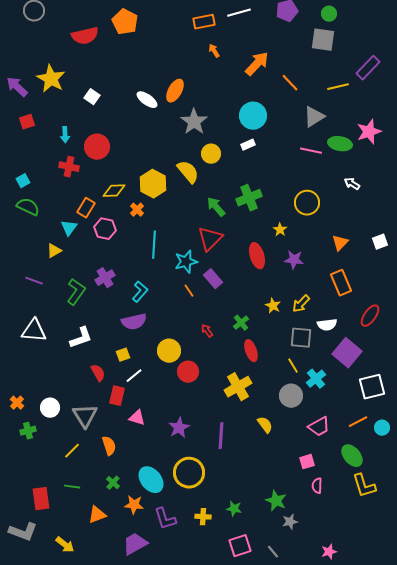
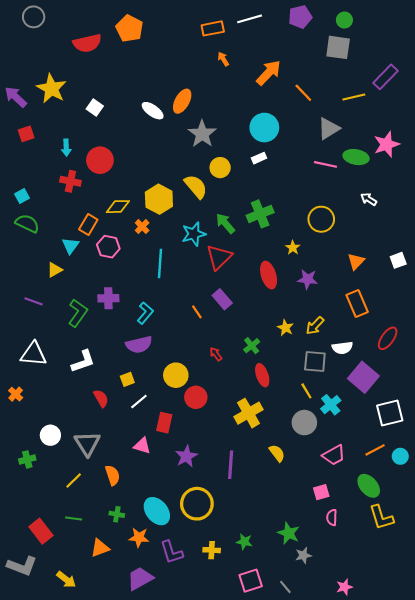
cyan star: (186, 262) -> (194, 234), moved
purple cross: (105, 278) -> (108, 298), turned 30
red rectangle: (117, 396) -> (164, 423), moved
orange cross: (17, 403) -> (16, 394), moved
green cross: (113, 483) -> (117, 514), turned -32
red rectangle: (41, 499) -> (41, 531), turned -30

